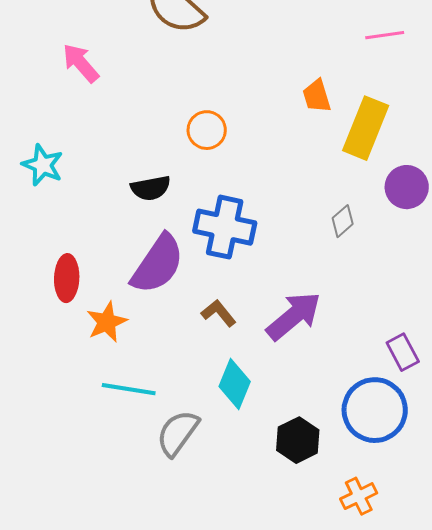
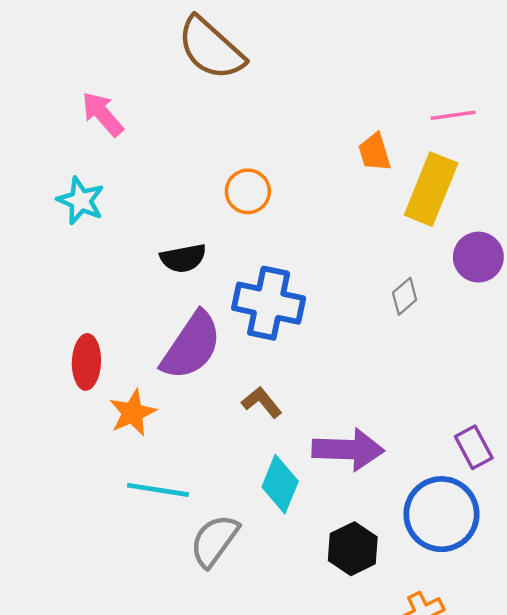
pink line: (385, 35) -> (453, 115), moved
cyan star: (43, 165) -> (81, 201), moved
purple arrow: (294, 316) -> (348, 450), moved, turned 42

